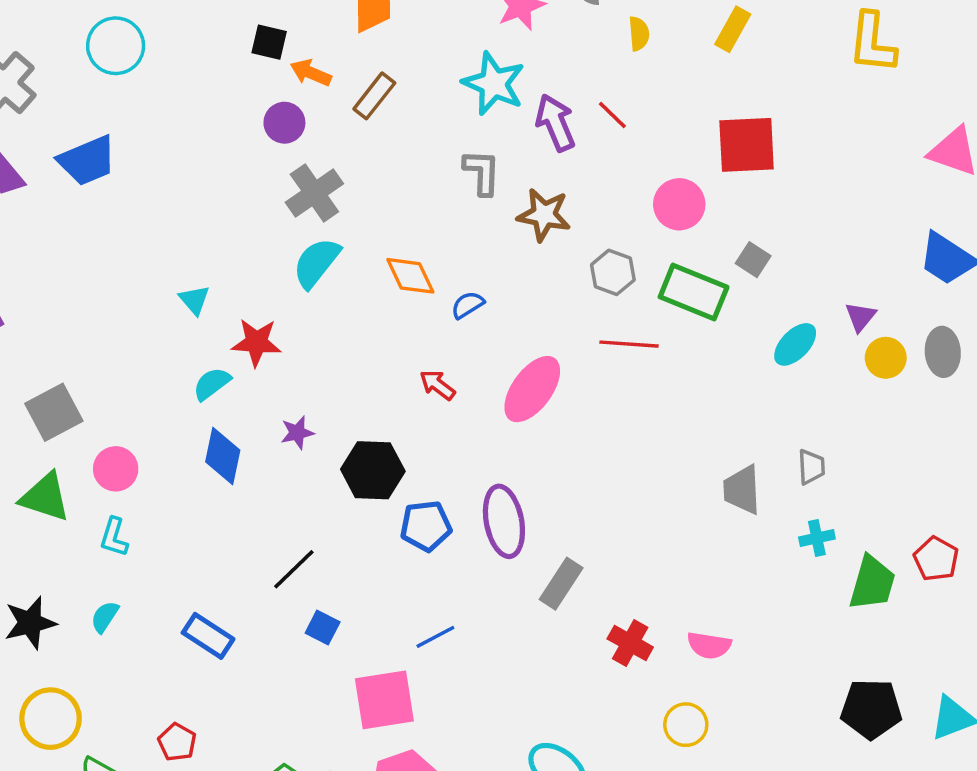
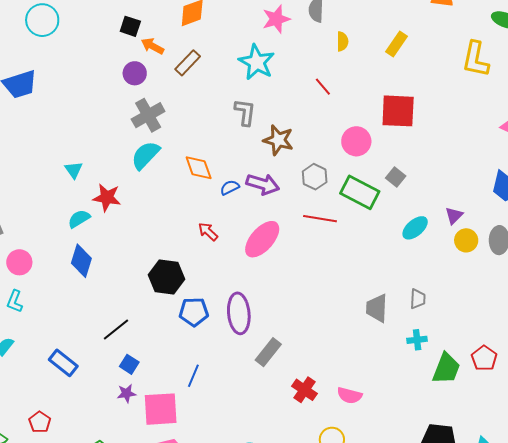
purple arrow: (555, 123) -> (263, 184), moved, turned 124
purple star: (297, 433) -> (127, 393), moved
blue line: (435, 637) -> (193, 376), turned -45

